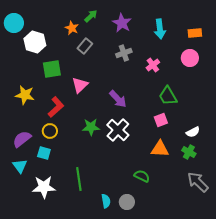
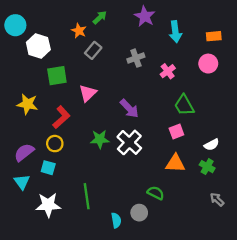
purple star: (122, 23) -> (145, 16), moved
gray arrow: (198, 182) -> (217, 199), size x0.6
gray circle: (127, 202) -> (139, 213), moved

